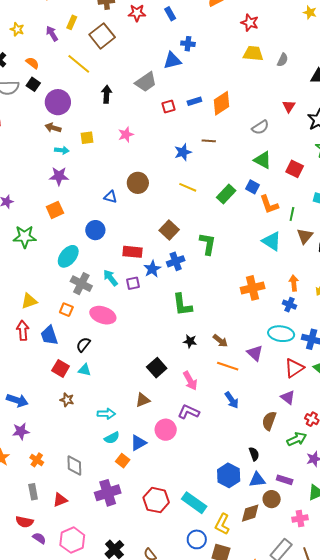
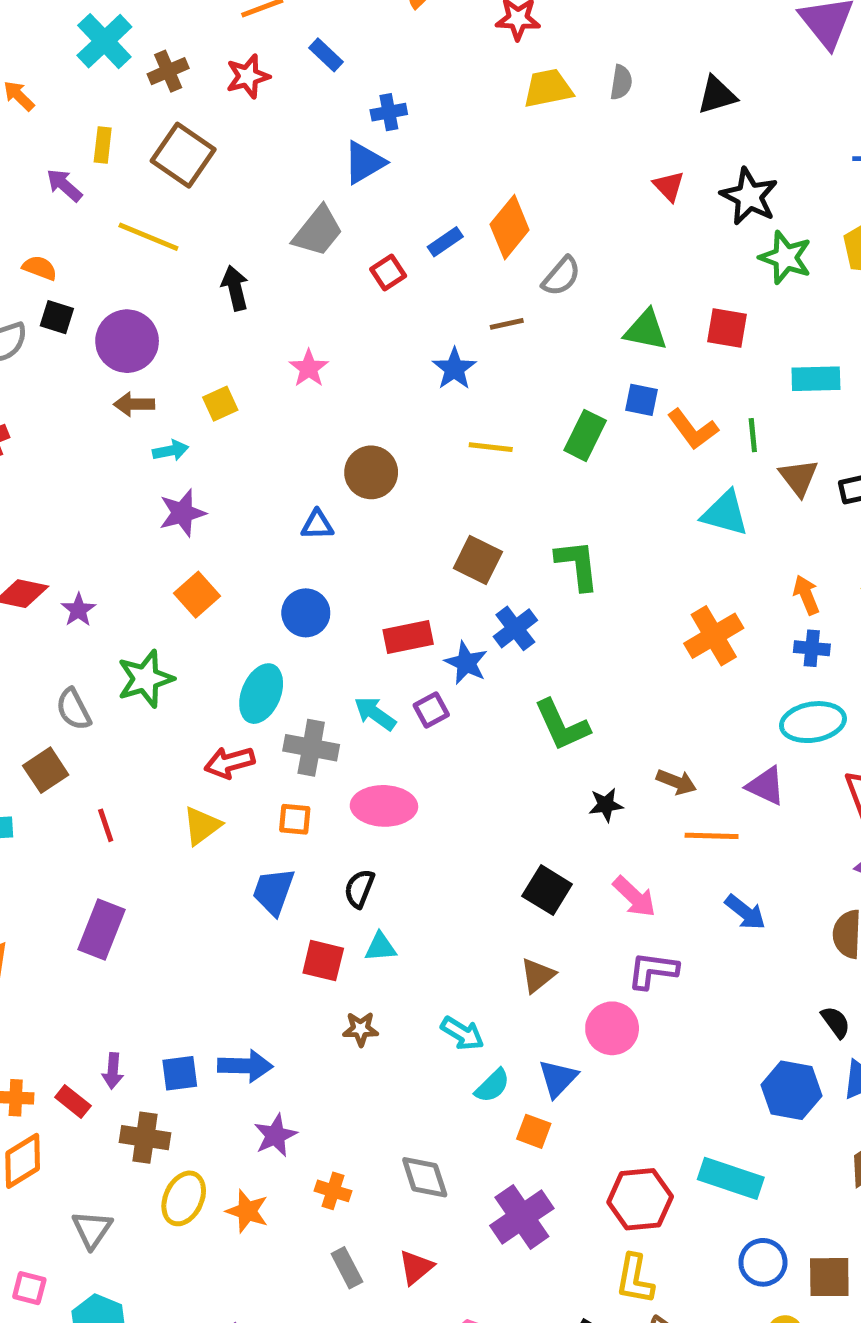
gray semicircle: (260, 127) -> (561, 276), moved
red arrow: (23, 330) -> (229, 762), moved, turned -84
blue trapezoid: (49, 335) -> (273, 892), turned 55
cyan arrow: (106, 414) -> (462, 1033), turned 48
yellow L-shape: (222, 524) -> (635, 1279), moved

